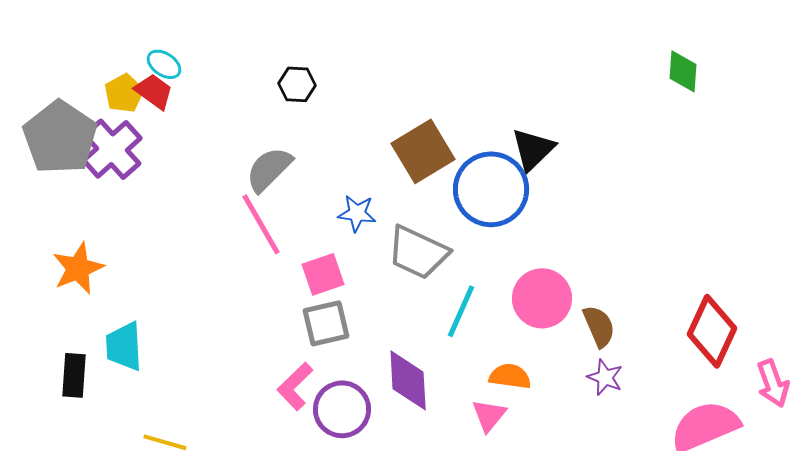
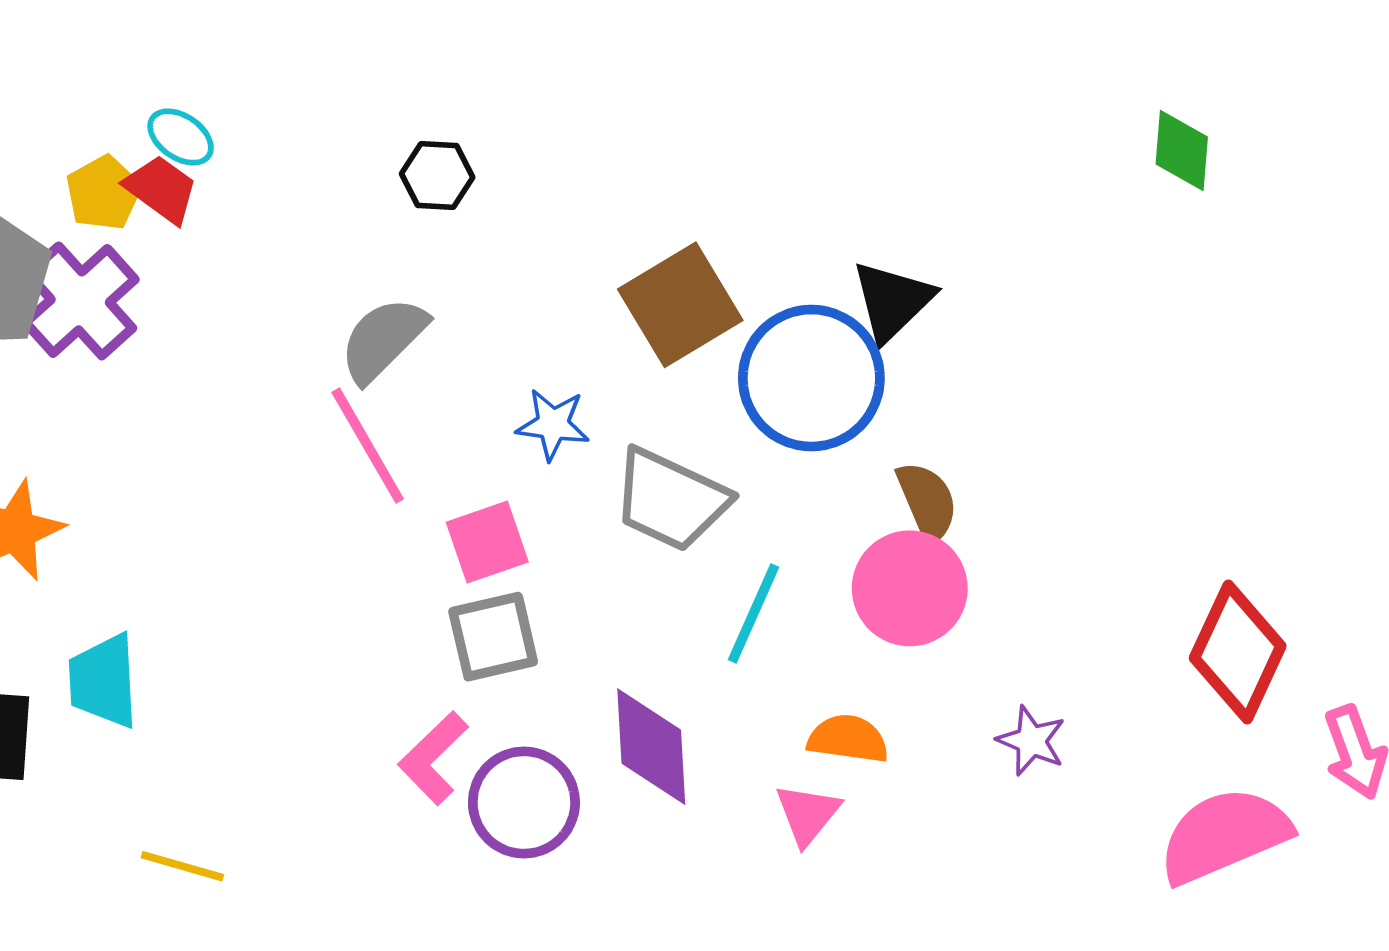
brown semicircle: (599, 326) -> (927, 502), moved

